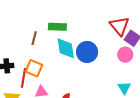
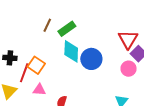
green rectangle: (57, 27) -> (67, 29), turned -48
brown line: (34, 38) -> (47, 25), moved

